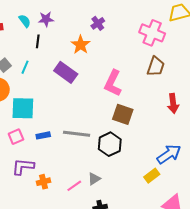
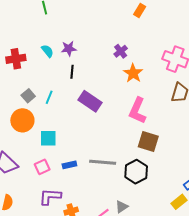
black line: (38, 41) -> (72, 72), moved
orange star: (81, 45) -> (133, 73), moved
cyan square: (23, 108) -> (48, 138), size x0.7

